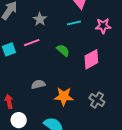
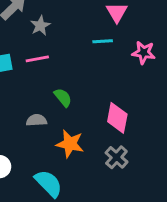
gray star: (40, 19) -> (40, 26), moved
green semicircle: (63, 50) -> (63, 97), moved
pink diamond: (91, 59) -> (117, 118), moved, turned -60

